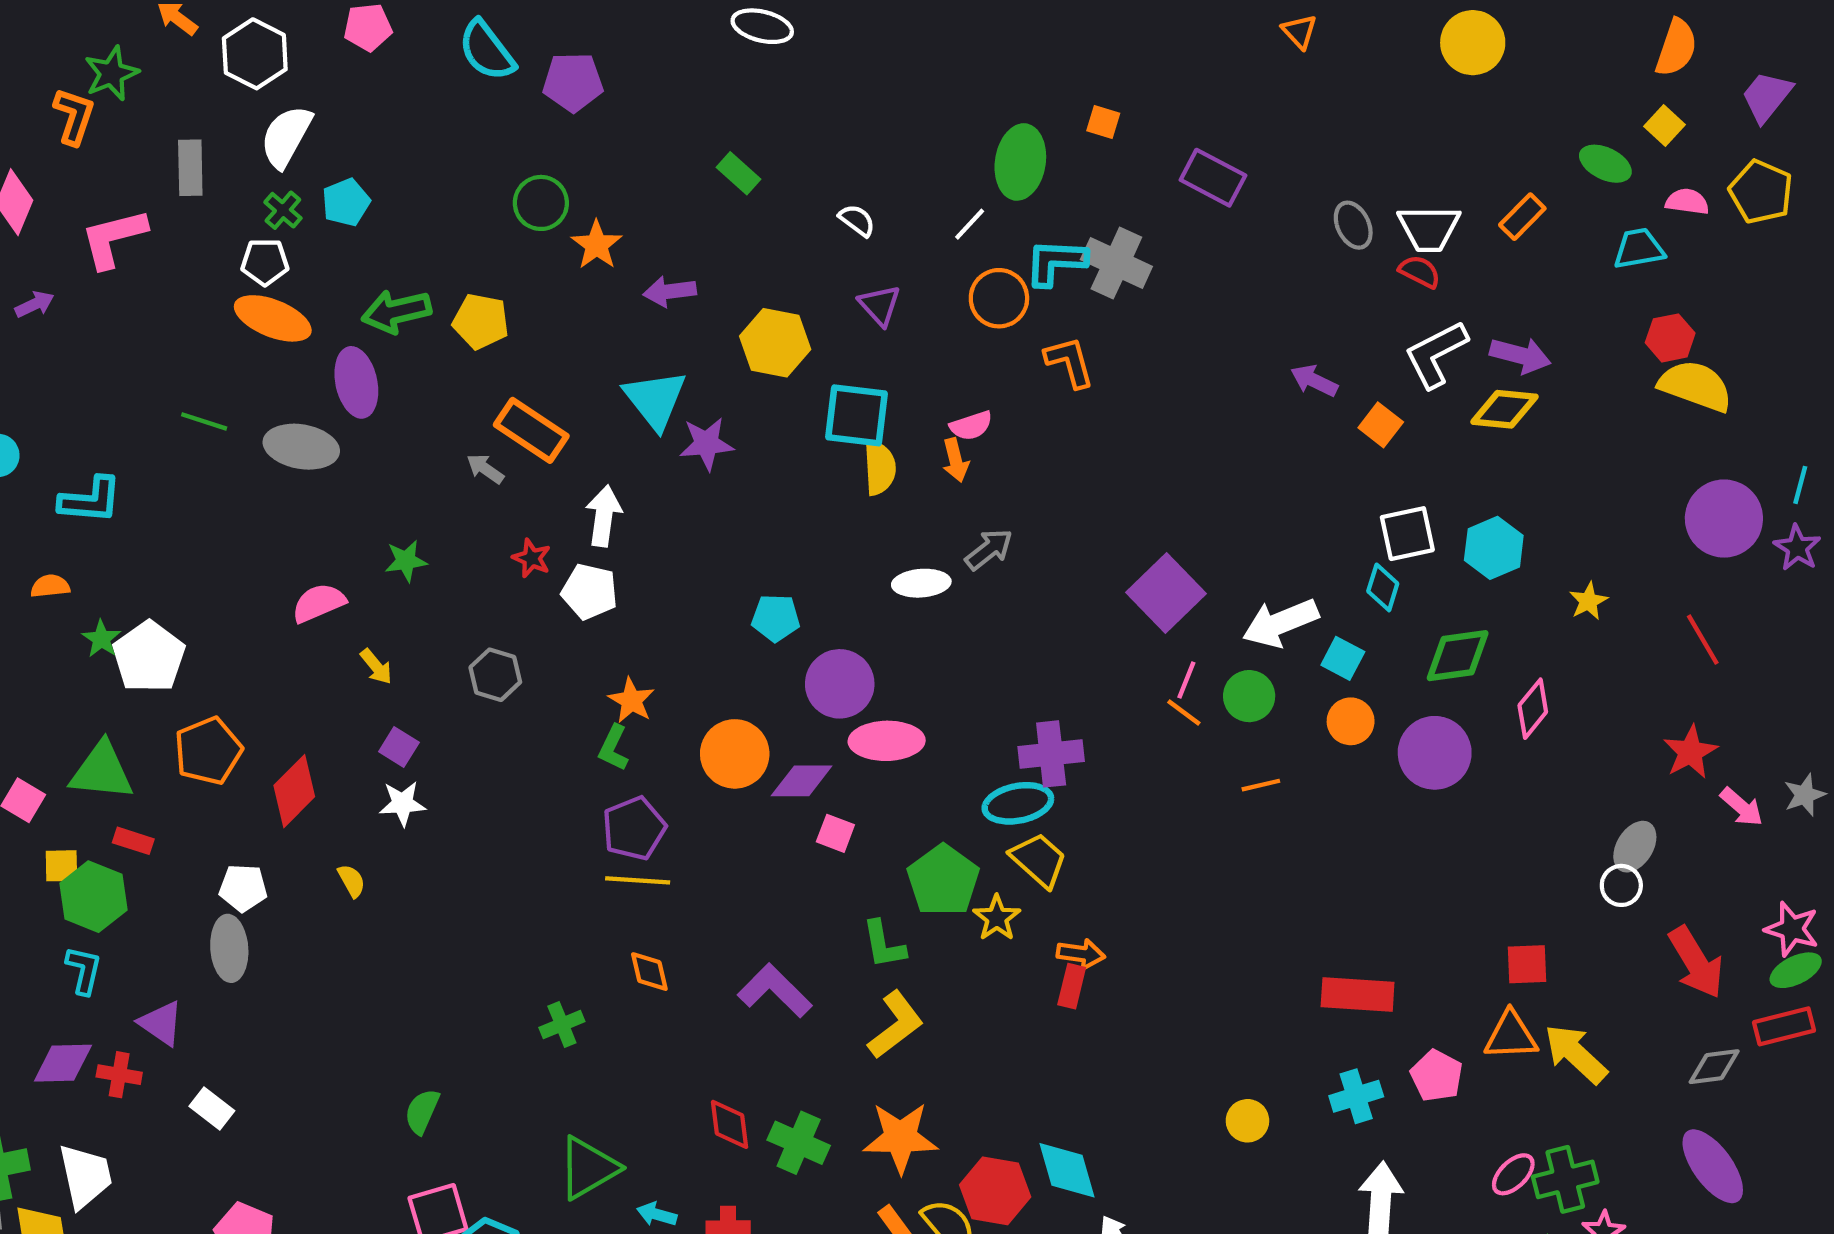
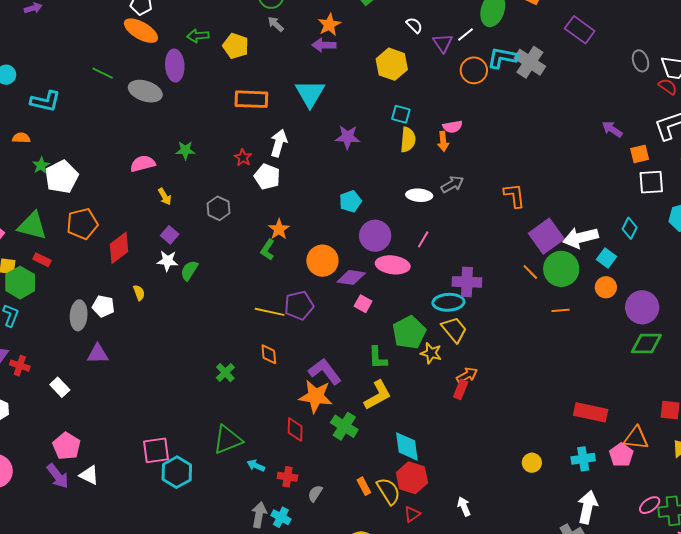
orange star: (597, 245) -> (329, 25), moved
purple triangle: (880, 305) -> (443, 43), moved
green arrow: (396, 311) -> (198, 36), size x0.7
yellow hexagon: (775, 343) -> (392, 64), moved
orange L-shape: (1070, 362) -> (514, 195), moved
cyan square: (856, 415) -> (401, 114), size x0.6
orange square: (1381, 425) -> (640, 154), turned 30
orange rectangle: (531, 430) -> (251, 99), turned -40
purple star: (707, 444) -> (348, 137), moved
gray arrow: (485, 469) -> (276, 24), moved
white square: (1407, 534) -> (651, 182), moved
purple square: (1166, 593) -> (546, 236), moved
cyan pentagon: (776, 618) -> (350, 201), turned -30
green diamond: (1458, 656) -> (646, 343), moved
pink line: (1186, 680) -> (423, 239), moved
green circle: (1249, 696) -> (561, 269), size x1.5
purple pentagon: (634, 828) -> (299, 305), moved
white pentagon: (243, 888) -> (103, 306), moved
yellow star: (997, 918) -> (431, 353), turned -30
orange arrow: (1081, 954) -> (467, 375), turned -45
purple triangle: (161, 1023) -> (98, 354), moved, turned -45
green cross: (562, 1025) -> (225, 373), turned -30
orange triangle: (1511, 1036) -> (636, 438), moved
green semicircle: (422, 1111) -> (189, 270), moved
orange star: (901, 1138) -> (316, 396), moved
green cross: (799, 1143) -> (344, 426), moved
cyan diamond: (1067, 1170) -> (407, 446), moved

